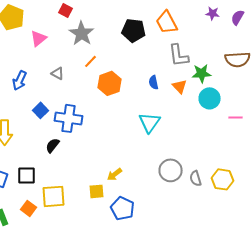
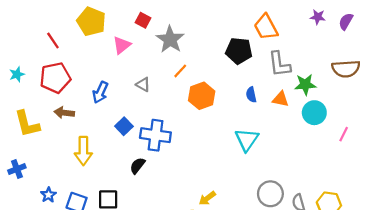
red square: (66, 10) -> (143, 20), moved
black pentagon: (134, 30) -> (239, 51), moved
orange triangle: (180, 86) -> (281, 99), turned -35
pink line: (236, 117) -> (344, 134), turned -64

